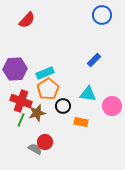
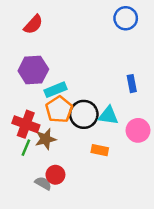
blue rectangle: (94, 60) -> (132, 84), moved, turned -56
purple hexagon: (15, 69) -> (33, 70), moved
black circle: (63, 106) -> (84, 114), moved, size x1.5

